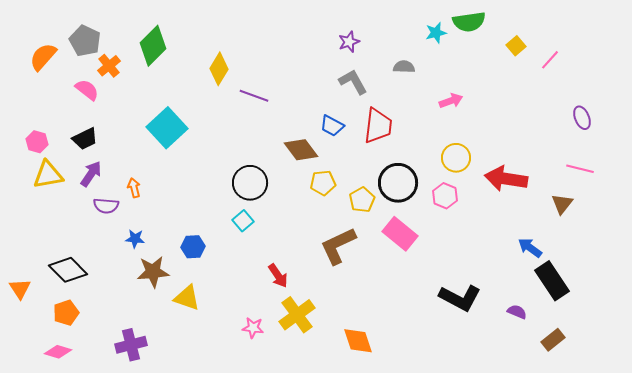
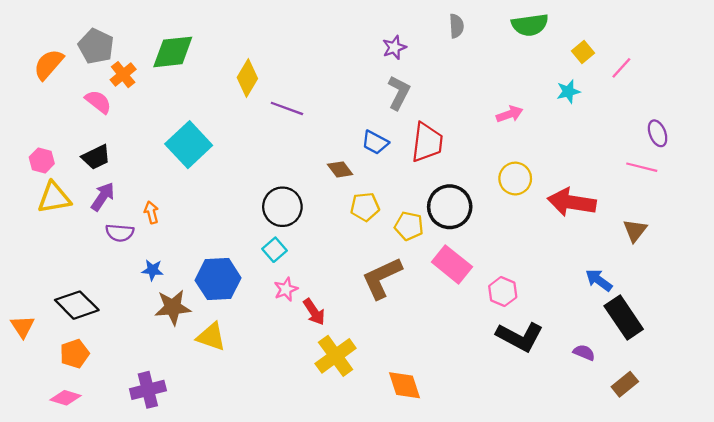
cyan star: (436, 33) -> (568, 92), moved
green diamond: (153, 46) -> (173, 52), turned 39
gray semicircle: (404, 67) -> (456, 26), moved, turned 85
gray L-shape: (353, 82) -> (399, 93), turned 56
brown diamond: (301, 150) -> (340, 169), size x0.7
pink line: (580, 169) -> (642, 167), moved
pink hexagon: (445, 196) -> (503, 292), moved
yellow pentagon: (362, 200) -> (409, 226), turned -30
blue hexagon: (193, 247) -> (218, 279), size x1.6
pink star: (253, 328) -> (286, 289), moved, turned -30

